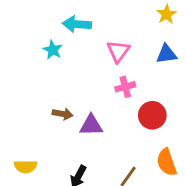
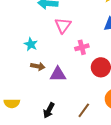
cyan star: (53, 50) -> (31, 44), moved
pink triangle: (118, 51) -> (63, 25), moved

